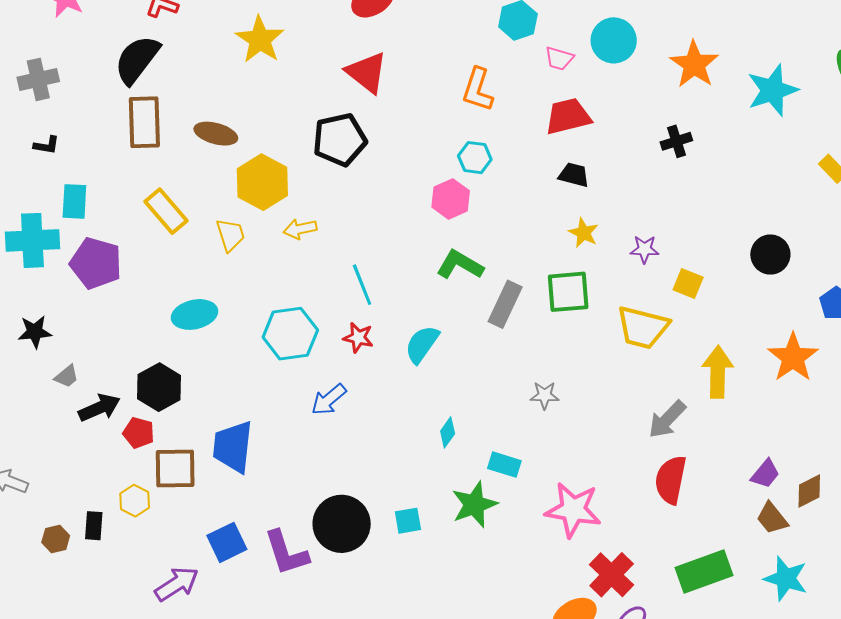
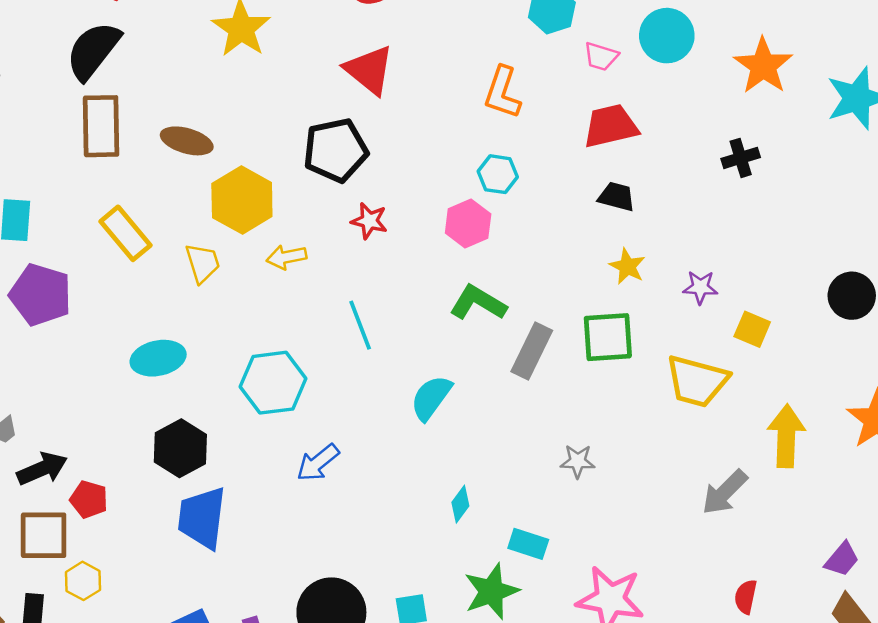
red star: (358, 338) -> (369, 221), moved
black hexagon: (159, 387) -> (180, 448), moved
brown square: (175, 468) -> (44, 535), moved
red semicircle: (671, 480) -> (746, 597), moved, size x0.6

